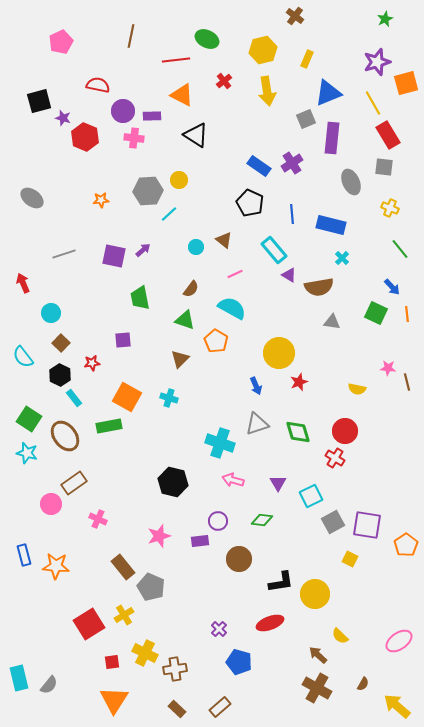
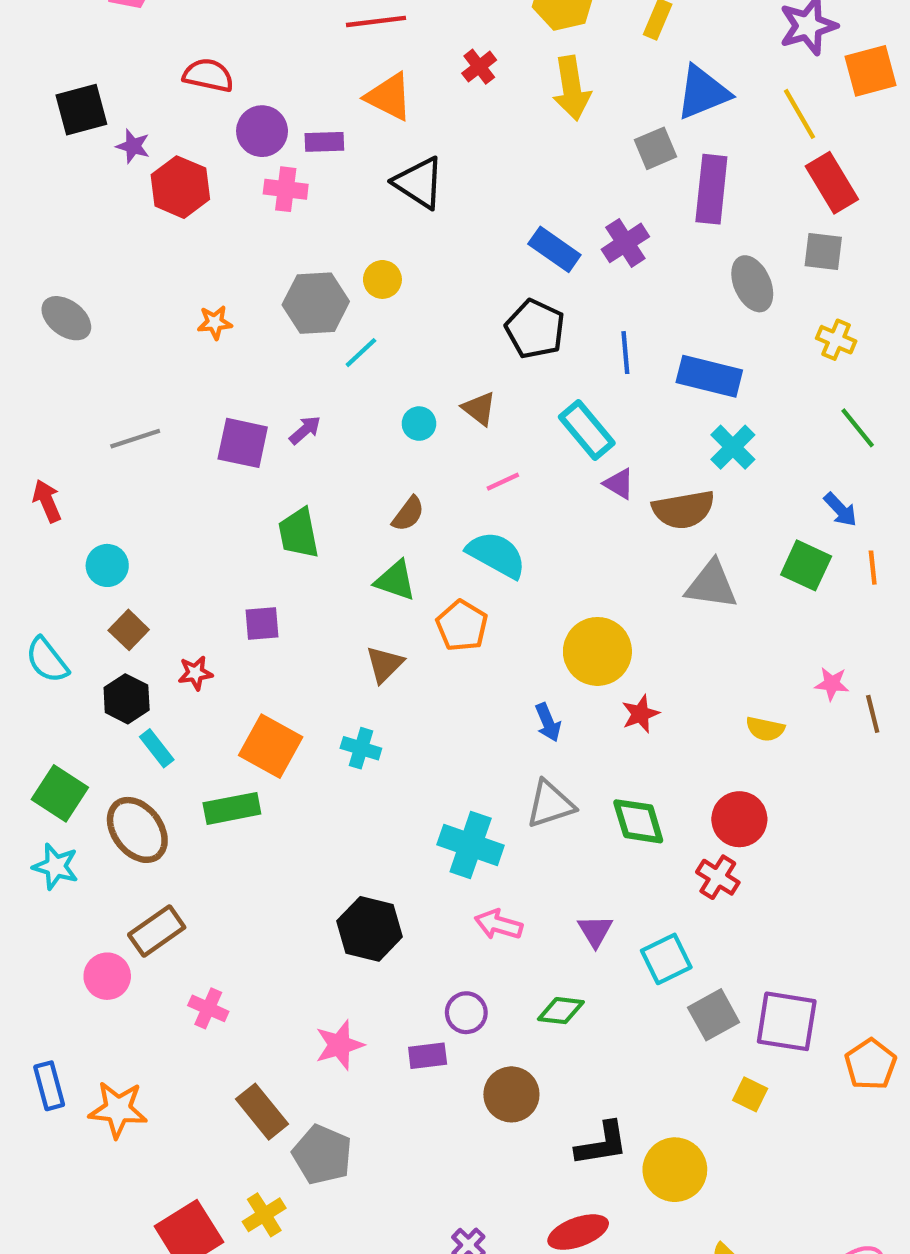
cyan cross: (342, 258) -> (733, 447), size x1.5
gray triangle: (332, 322) -> (711, 585), size x1.5

